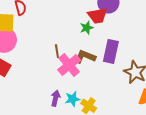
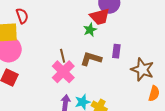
purple rectangle: (111, 51) -> (116, 51), size x0.6
pink cross: (69, 65) -> (63, 72), moved

